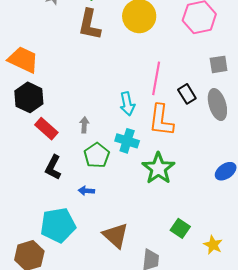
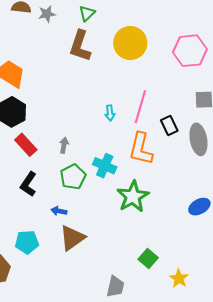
cyan arrow: (127, 104) -> (110, 113), moved, size x0.7
cyan pentagon: (58, 225) -> (27, 242), size x0.7
brown triangle: (115, 235) -> (72, 238), moved, turned 36

